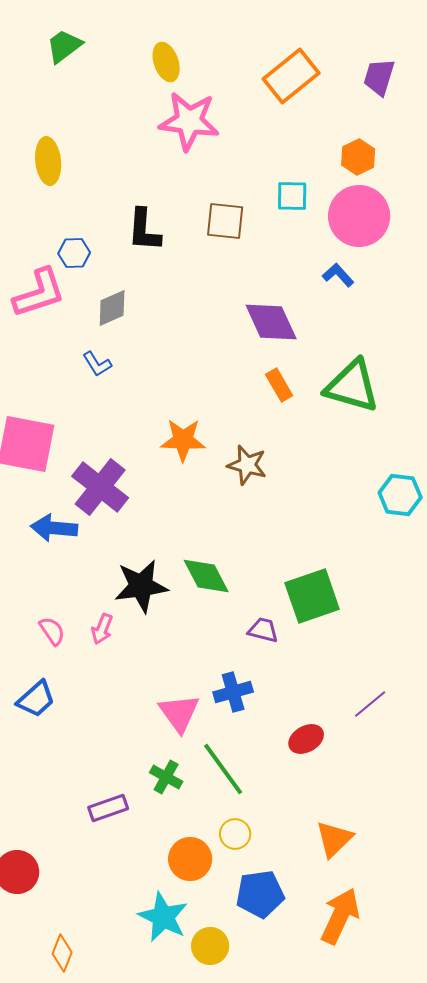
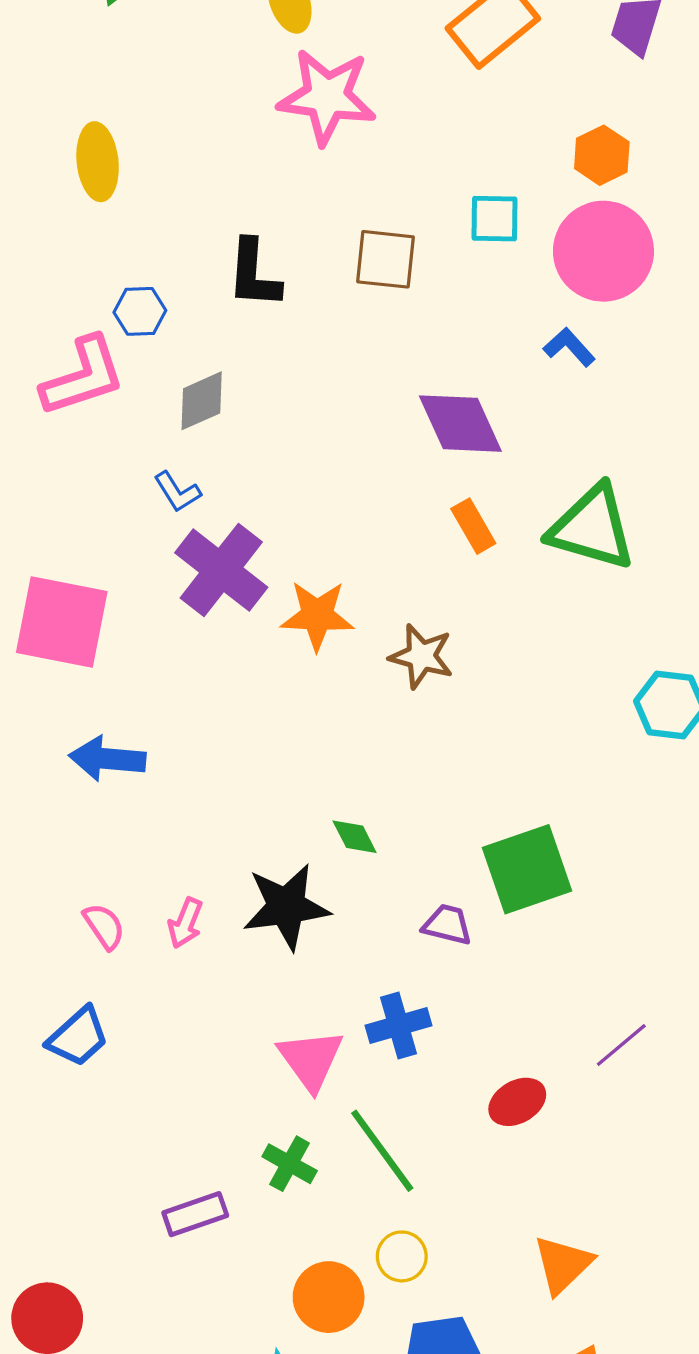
purple cross: (100, 487) -> (221, 570), moved
green diamond: (206, 576) -> (355, 837), size x0.6
black star: (141, 586) -> (286, 907), moved

